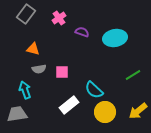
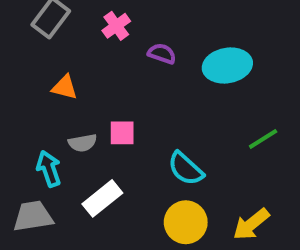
gray semicircle: (39, 69) -> (83, 143), moved
white rectangle: (69, 105) -> (102, 198), moved
yellow arrow: (138, 111) -> (251, 224), moved
yellow circle: (105, 112) -> (186, 222), moved

